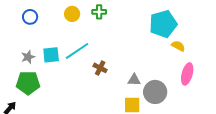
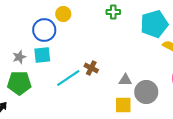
green cross: (99, 12) -> (113, 12), moved
blue circle: (30, 17) -> (44, 30), moved, size x1.5
cyan line: (77, 51) -> (68, 78), moved

